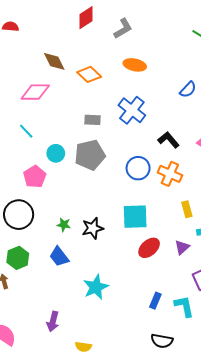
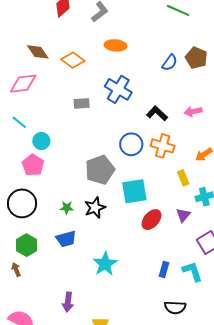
cyan circle: (56, 153) -> (41, 141), moved
gray pentagon: (90, 155) -> (100, 170), moved
blue trapezoid: (59, 257) -> (66, 239), turned -60

